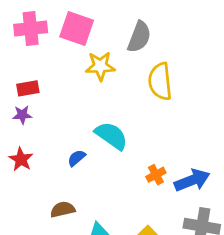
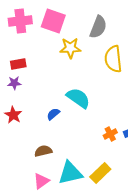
orange cross: (156, 175) -> (110, 134), moved

